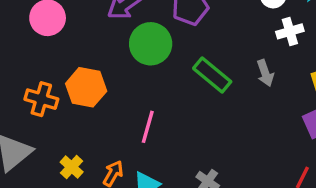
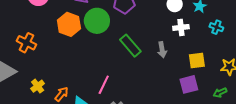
orange hexagon: (86, 87) -> (69, 24), moved
pink line: (148, 127) -> (104, 85), moved

